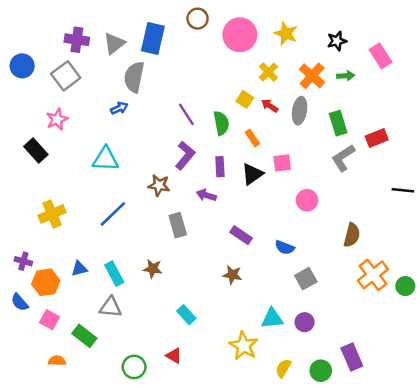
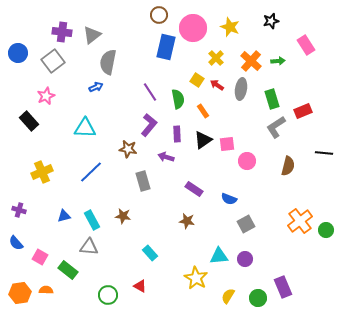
blue rectangle: (153, 38) -> (166, 47), moved
black star: (337, 41) -> (271, 21), moved
pink square: (282, 163) -> (227, 144), moved
brown semicircle: (352, 235) -> (288, 166), moved
orange hexagon: (46, 282) -> (20, 293), moved

